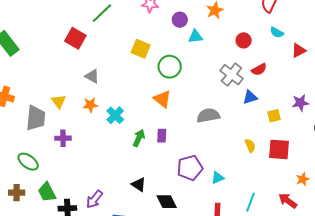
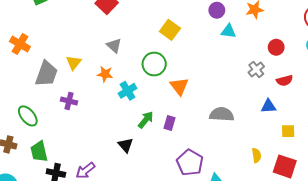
green circle: (170, 67) -> (154, 64), moved
gray cross: (231, 75) -> (256, 69), moved, size x0.7
purple pentagon: (190, 168) -> (190, 163), turned 30
black triangle: (139, 185) -> (126, 145), moved

